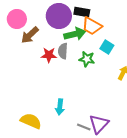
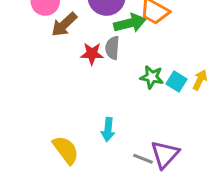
cyan square: (107, 47) -> (177, 81), moved
green star: (87, 59) -> (152, 77), moved
yellow semicircle: (31, 121) -> (66, 150), turned 30

